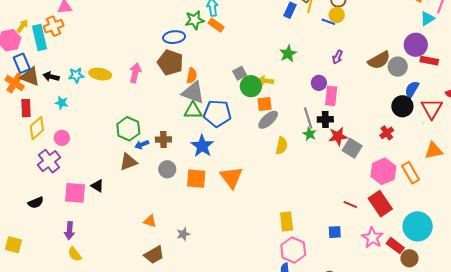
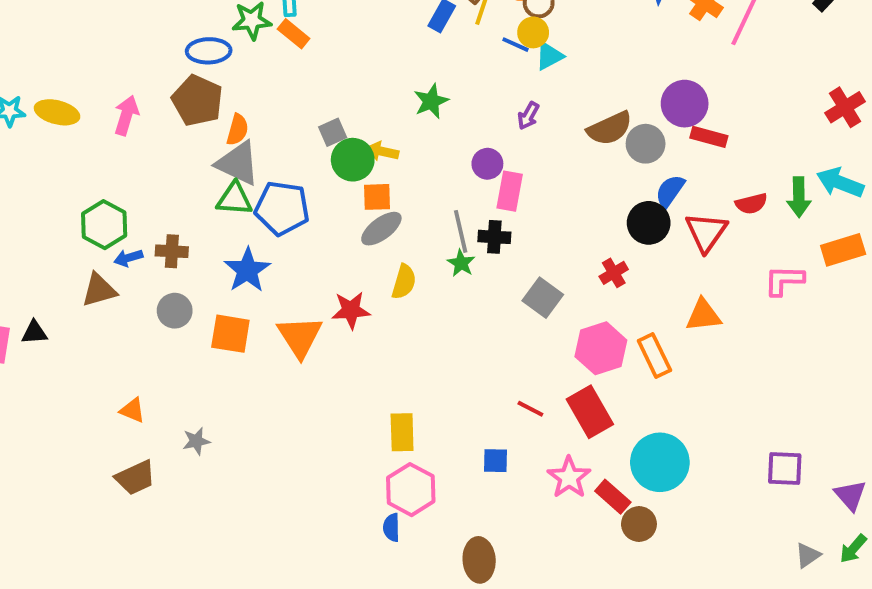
cyan triangle: (427, 19) -> (549, 56), moved
red star: (338, 136) -> (351, 310), moved
black triangle: (97, 186) -> (34, 332), turned -40

